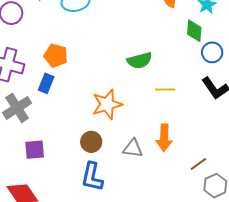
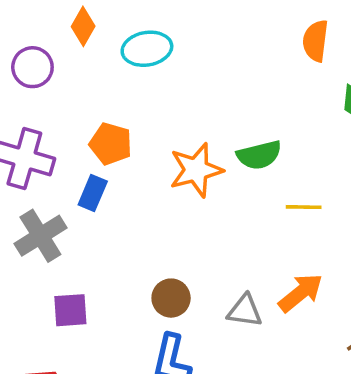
orange star: (107, 104) -> (196, 170), moved
orange arrow: (164, 138) -> (301, 293), turned -132

